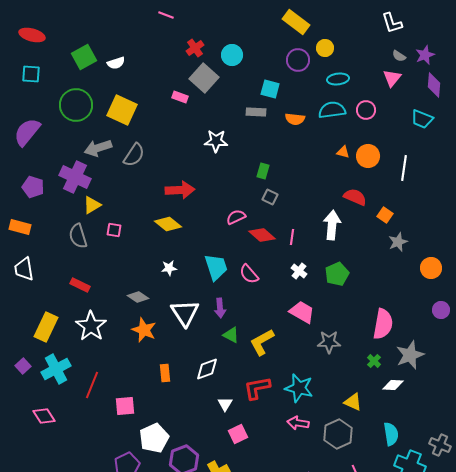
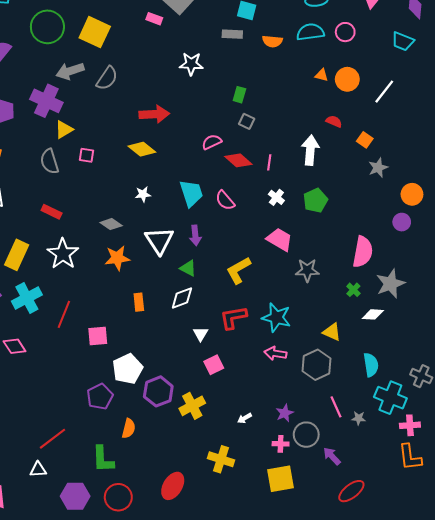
white line: (404, 168) -> (384, 92), turned 30
red semicircle: (355, 197) -> (334, 121), size x0.7
purple circle: (441, 310) -> (402, 222), moved
orange star: (144, 330) -> (117, 258), turned -30
green triangle: (231, 335) -> (188, 268), moved

